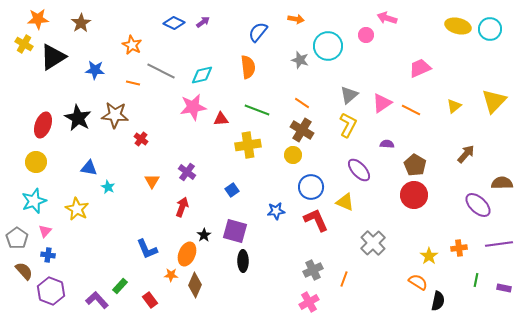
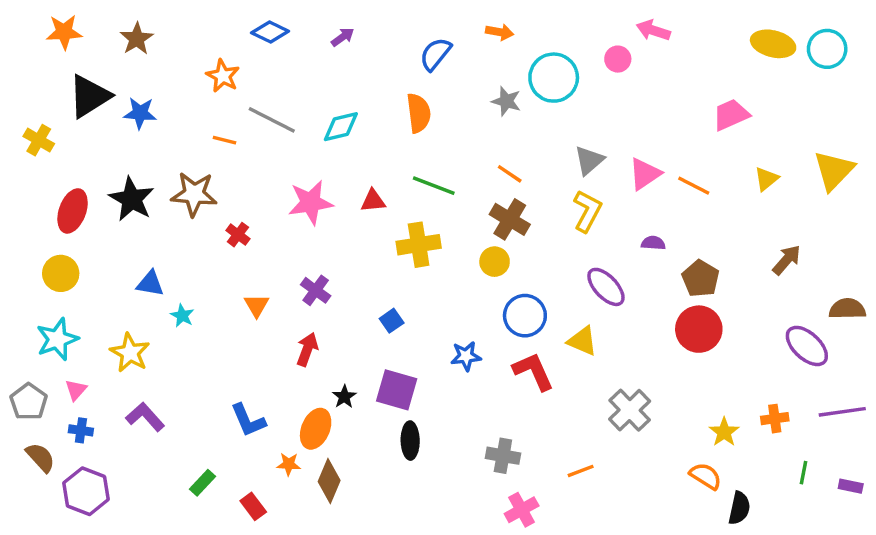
blue diamond: (174, 23) -> (270, 32), moved
yellow cross: (24, 44) -> (39, 140), moved
pink trapezoid: (420, 68) -> (731, 115), moved
blue star: (95, 70) -> (140, 113), moved
pink star: (193, 107) -> (311, 203), moved
gray cross: (313, 270) -> (503, 456), moved, turned 36
orange line: (344, 279) -> (581, 471), turned 49
purple L-shape: (97, 300) -> (145, 417), moved

